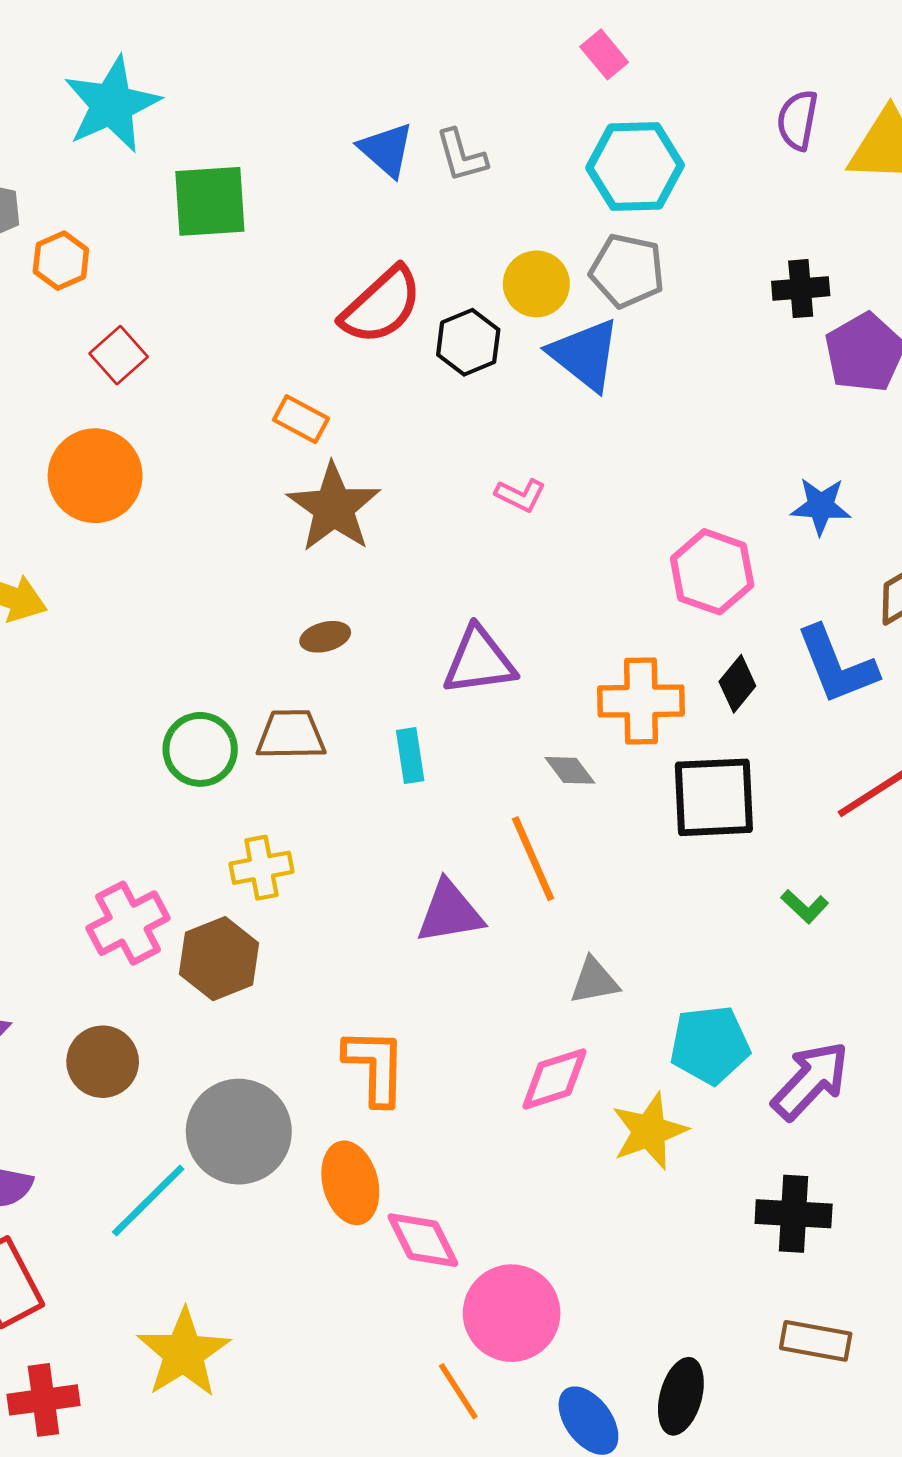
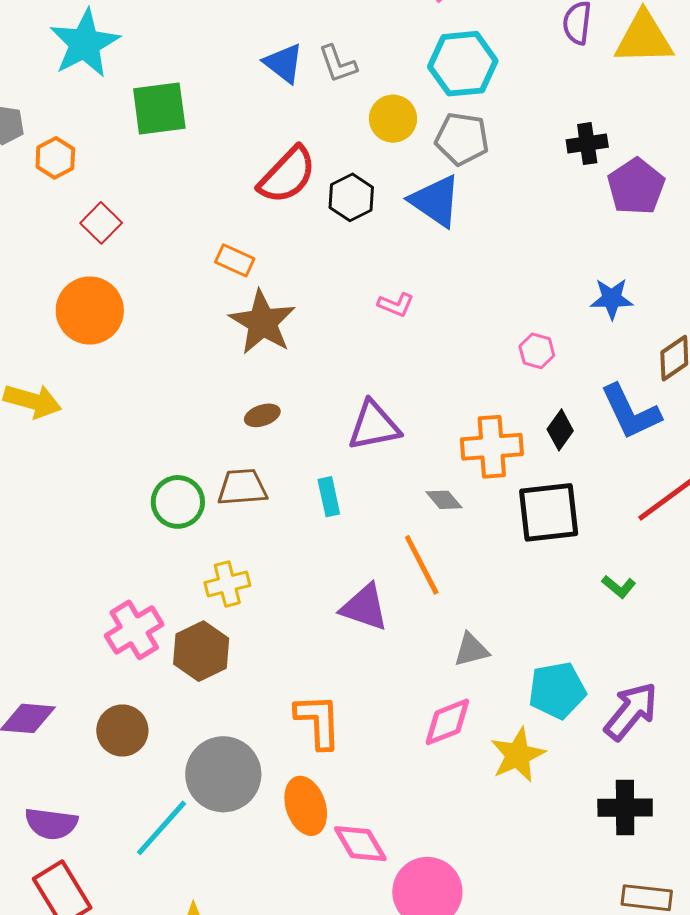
yellow circle: (536, 284) -> (393, 119), moved
pink hexagon: (712, 572) -> (537, 351), size x0.6
purple triangle: (450, 912) -> (364, 607), turned 32

